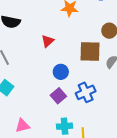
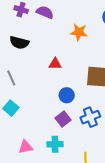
red triangle: (48, 41) -> (55, 64), turned 40
cyan cross: (65, 126) -> (55, 144), moved

